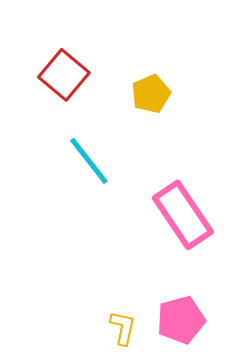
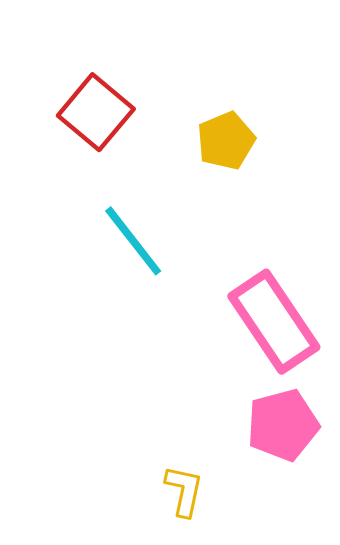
pink pentagon: (181, 320) -> (283, 425), moved

